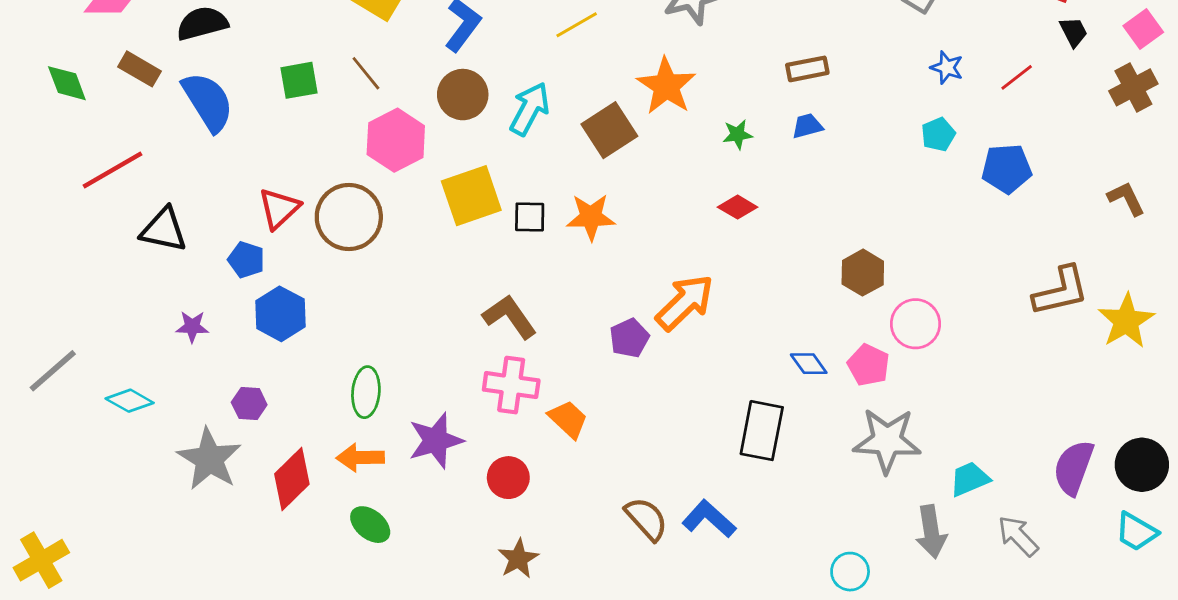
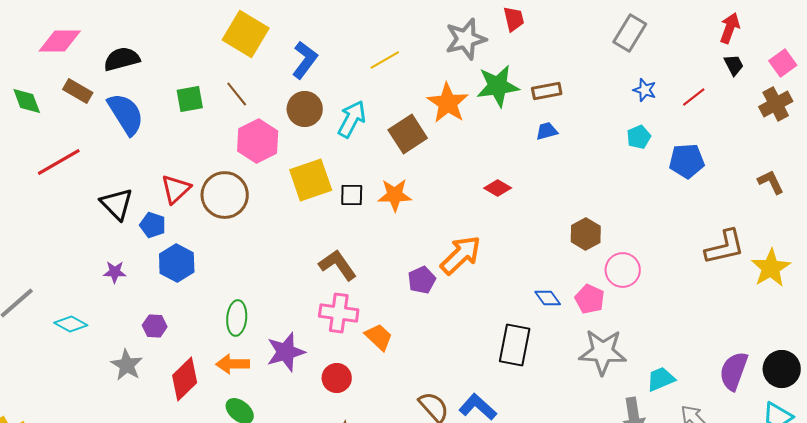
green star: (738, 134) -> (498, 86), moved, size x2.0
black triangle: (164, 230) -> (117, 204), moved, turned 33
gray star: (209, 459) -> (127, 365), size x0.7

